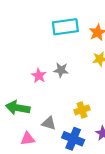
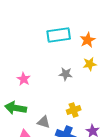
gray star: (61, 70) -> (66, 74), moved
pink star: (39, 76) -> (24, 79), moved

